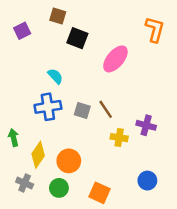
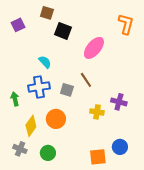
brown line: (106, 109) -> (86, 80), moved
green arrow: (14, 138) -> (15, 99), moved
orange circle: (69, 161) -> (56, 119), moved
orange square: (99, 193) -> (98, 157), moved, turned -30

